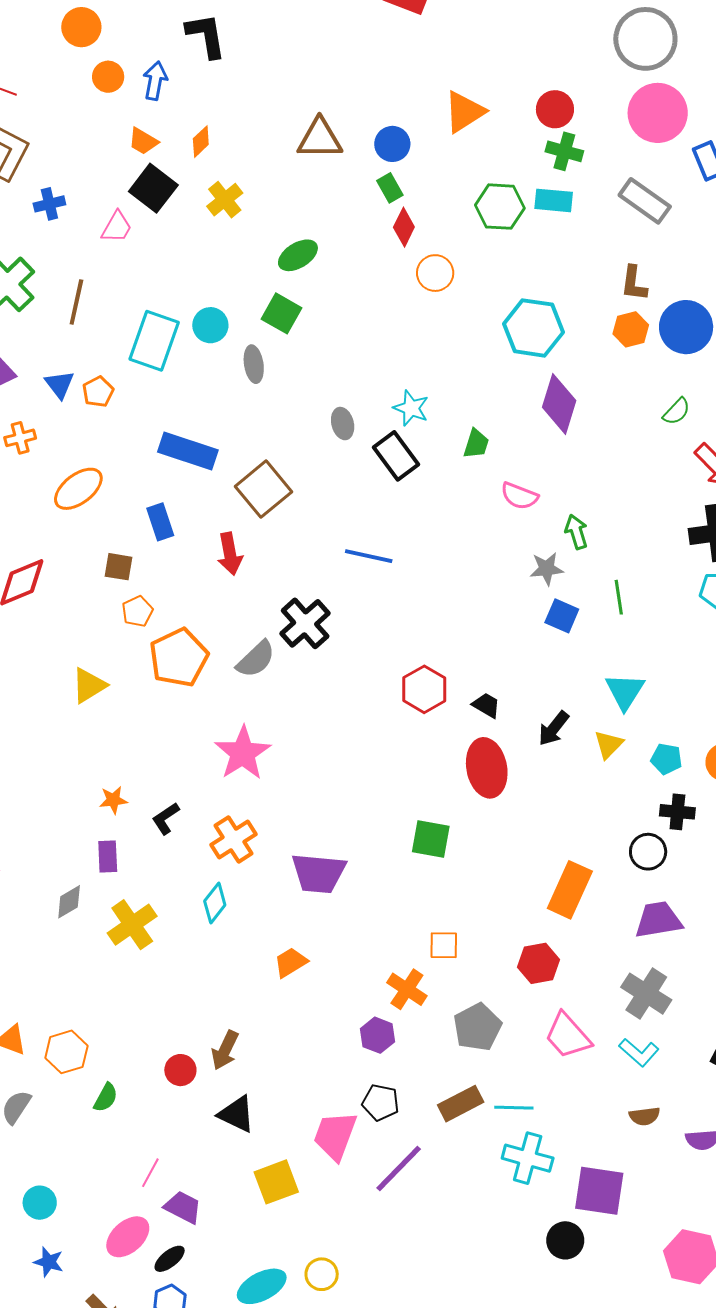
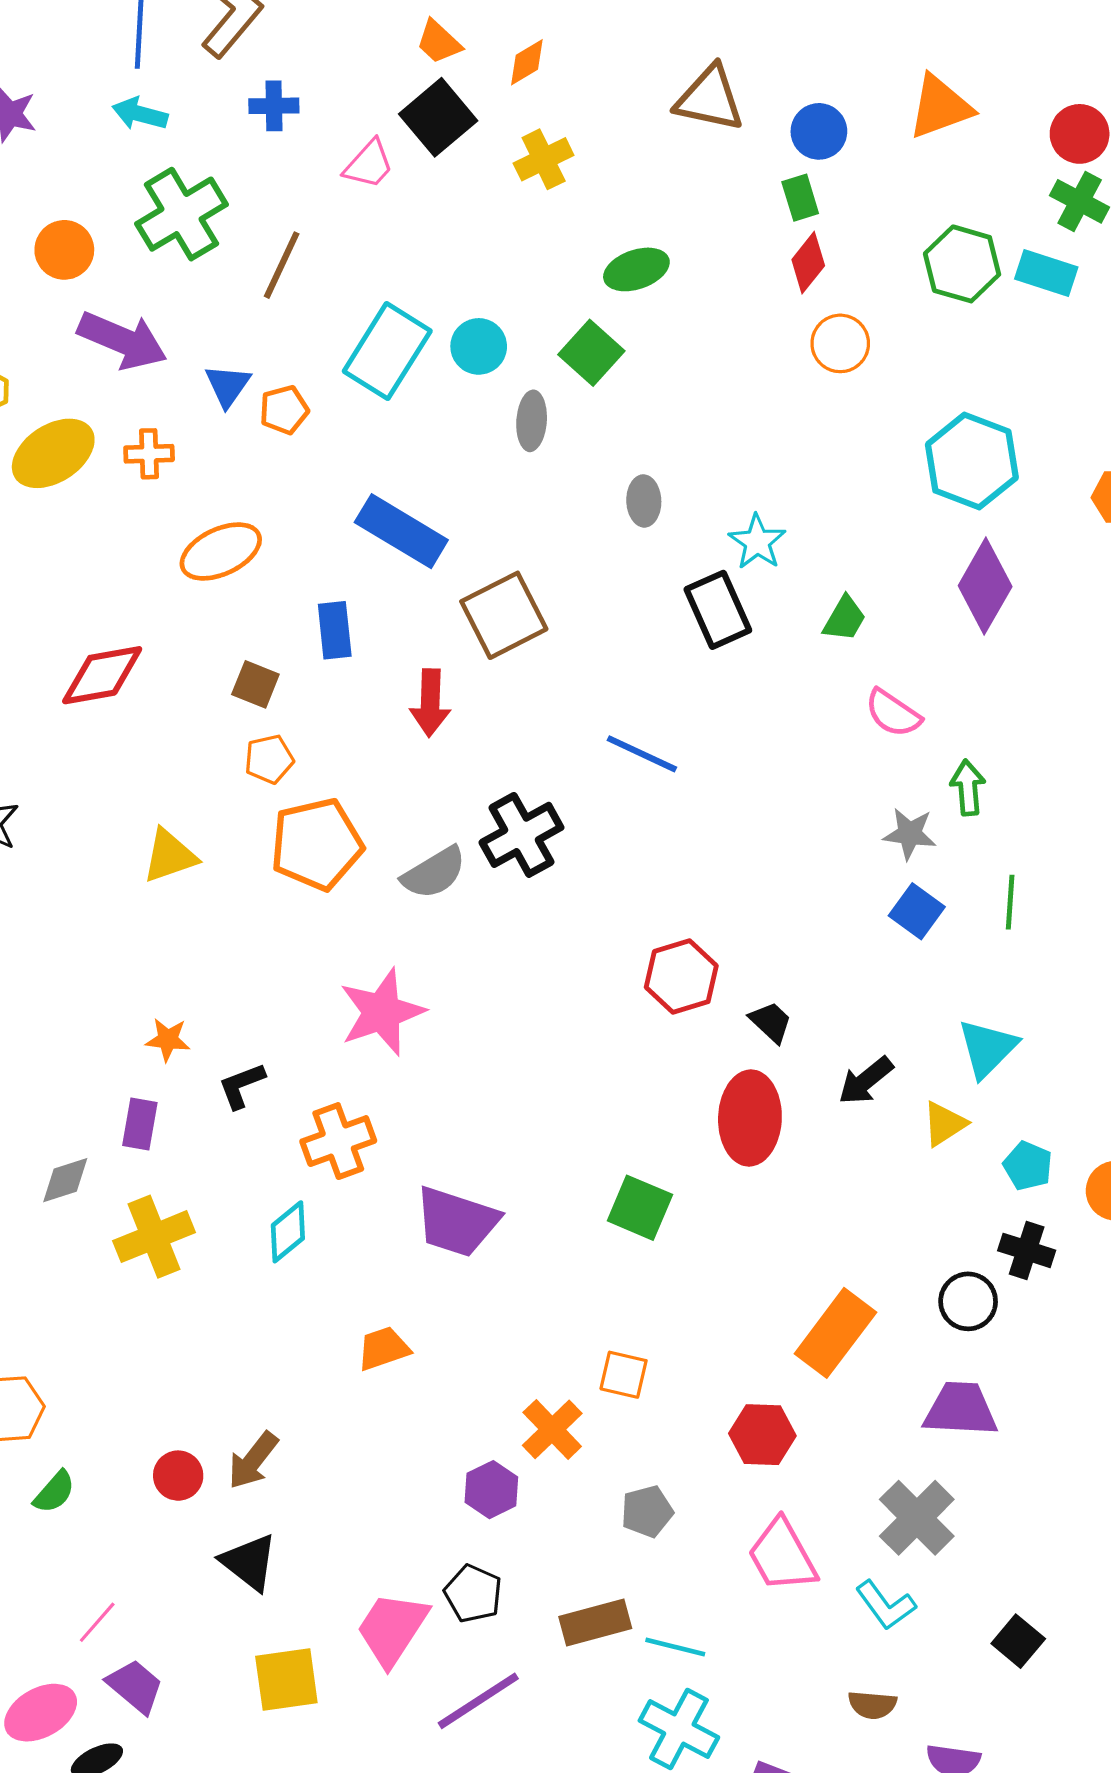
gray ellipse: (343, 424) -> (644, 501), moved
gray pentagon: (477, 1027) -> (647, 1511), size x0.7

